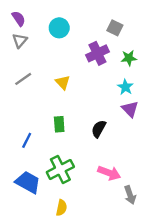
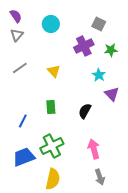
cyan star: (125, 87) -> (99, 75), moved
pink arrow: (109, 173) -> (94, 149), turned -126
blue trapezoid: (28, 182) -> (24, 157), turned -50
gray arrow: (130, 195) -> (100, 177), moved
yellow semicircle: (62, 208) -> (53, 179), size x1.5

